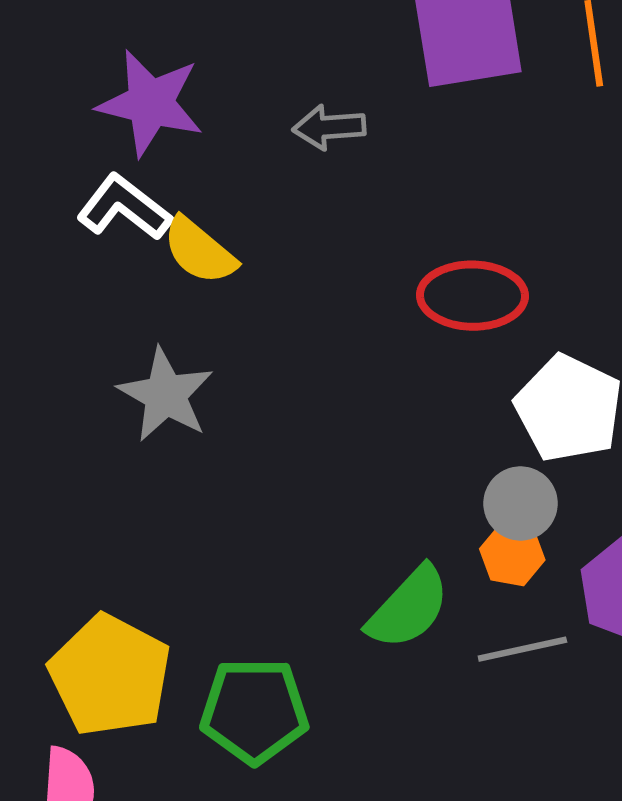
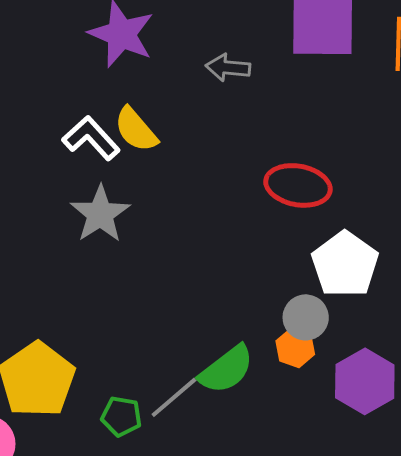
white L-shape: (124, 207) -> (91, 138), moved
gray line: (522, 649) -> (174, 397), moved, turned -38
green pentagon: (254, 711) -> (121, 416), size x0.6

